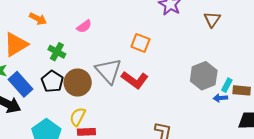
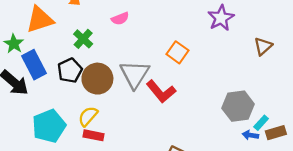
brown rectangle: (242, 90) -> (276, 133), turned -36

